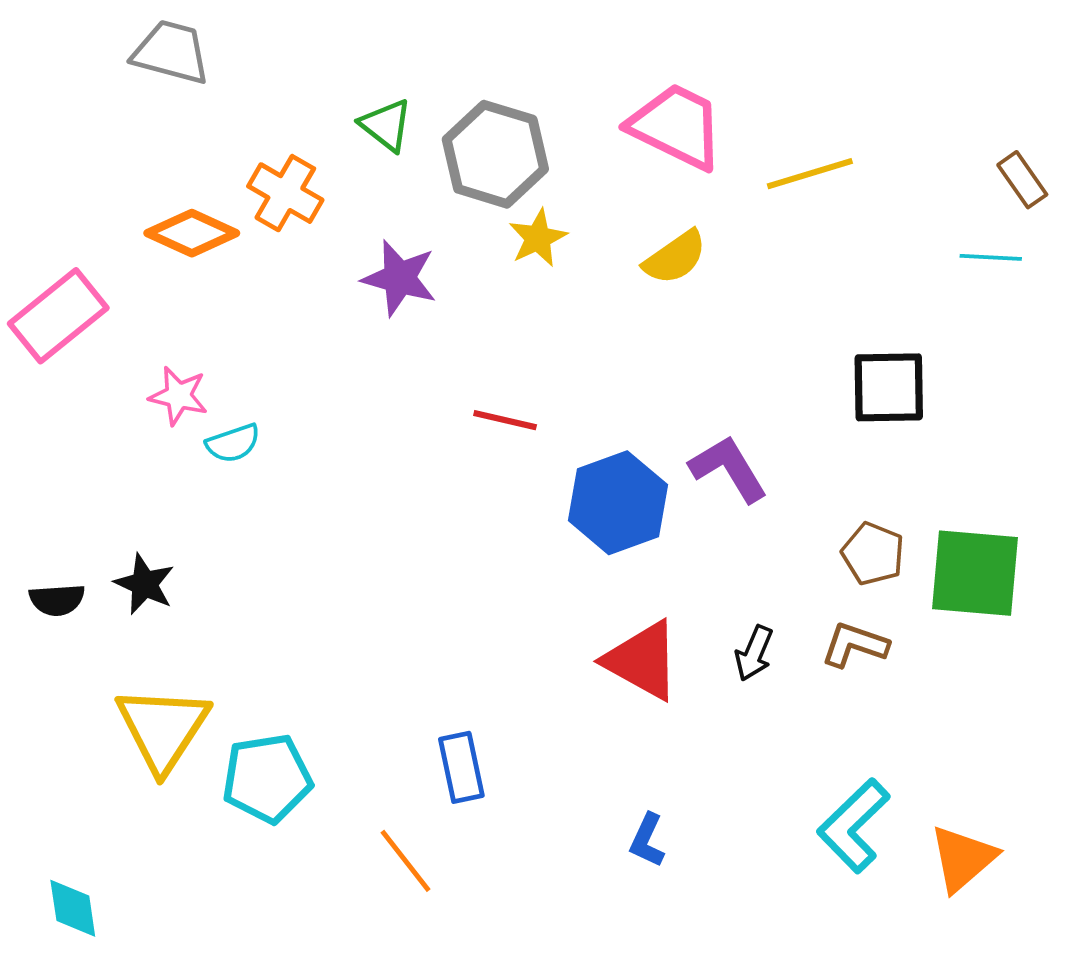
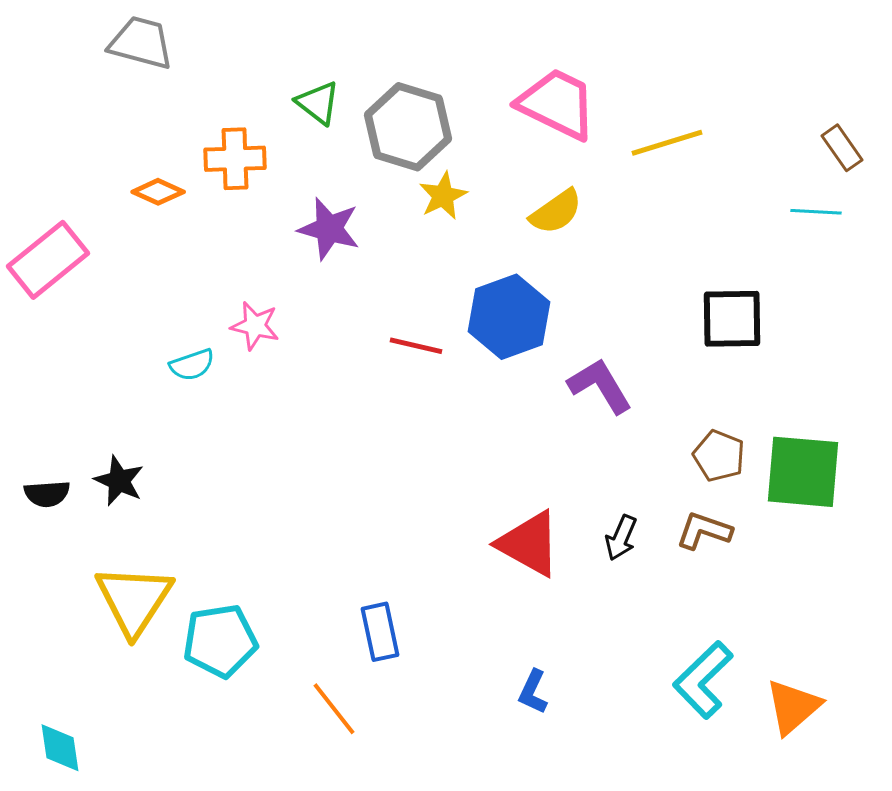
orange cross: (285, 193) -> (235, 159), turned -32
orange diamond: (192, 233) -> (158, 192), size x0.7
pink star: (178, 396) -> (255, 326), moved
blue hexagon: (618, 503) -> (509, 317), moved

